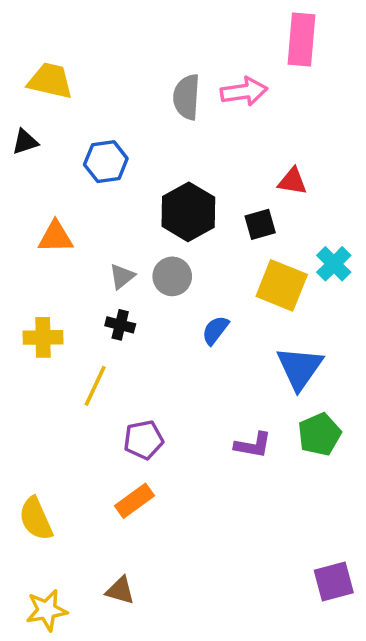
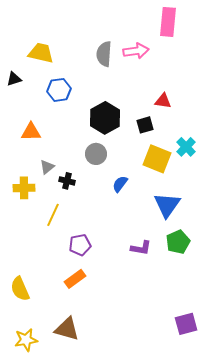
yellow trapezoid: (50, 81) -> (41, 53), moved
gray triangle: (122, 276) -> (47, 167), moved
brown triangle: (120, 590) -> (67, 329), size x1.5

